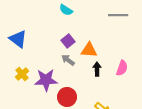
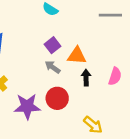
purple star: (46, 80) -> (27, 106), moved
red circle: (67, 97) -> (57, 98), moved

